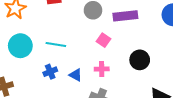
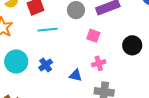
cyan line: (56, 45) -> (48, 30), moved
blue cross: (50, 72) -> (46, 65), moved

